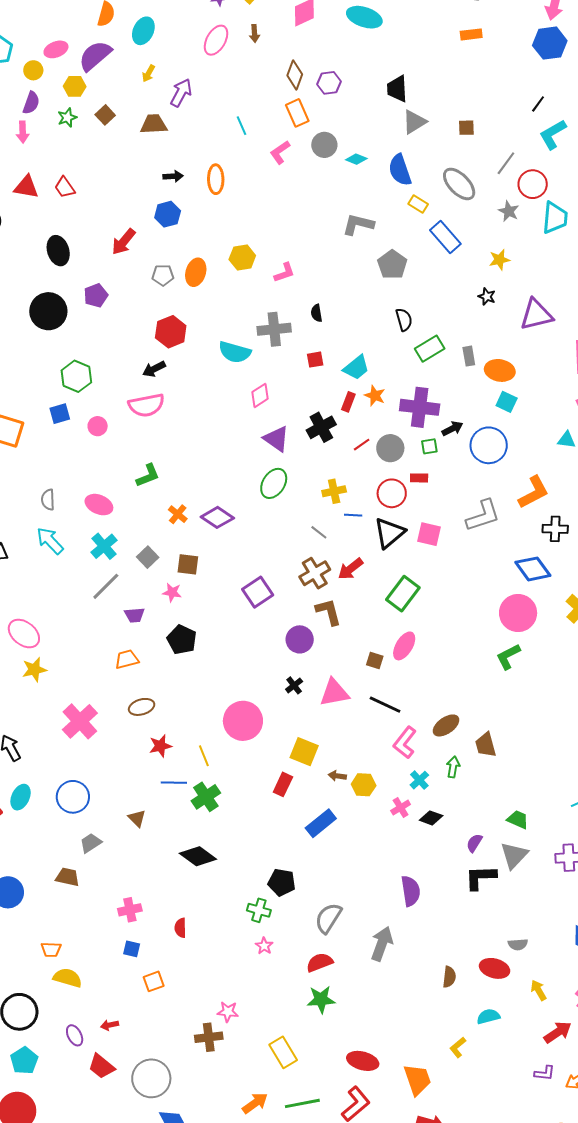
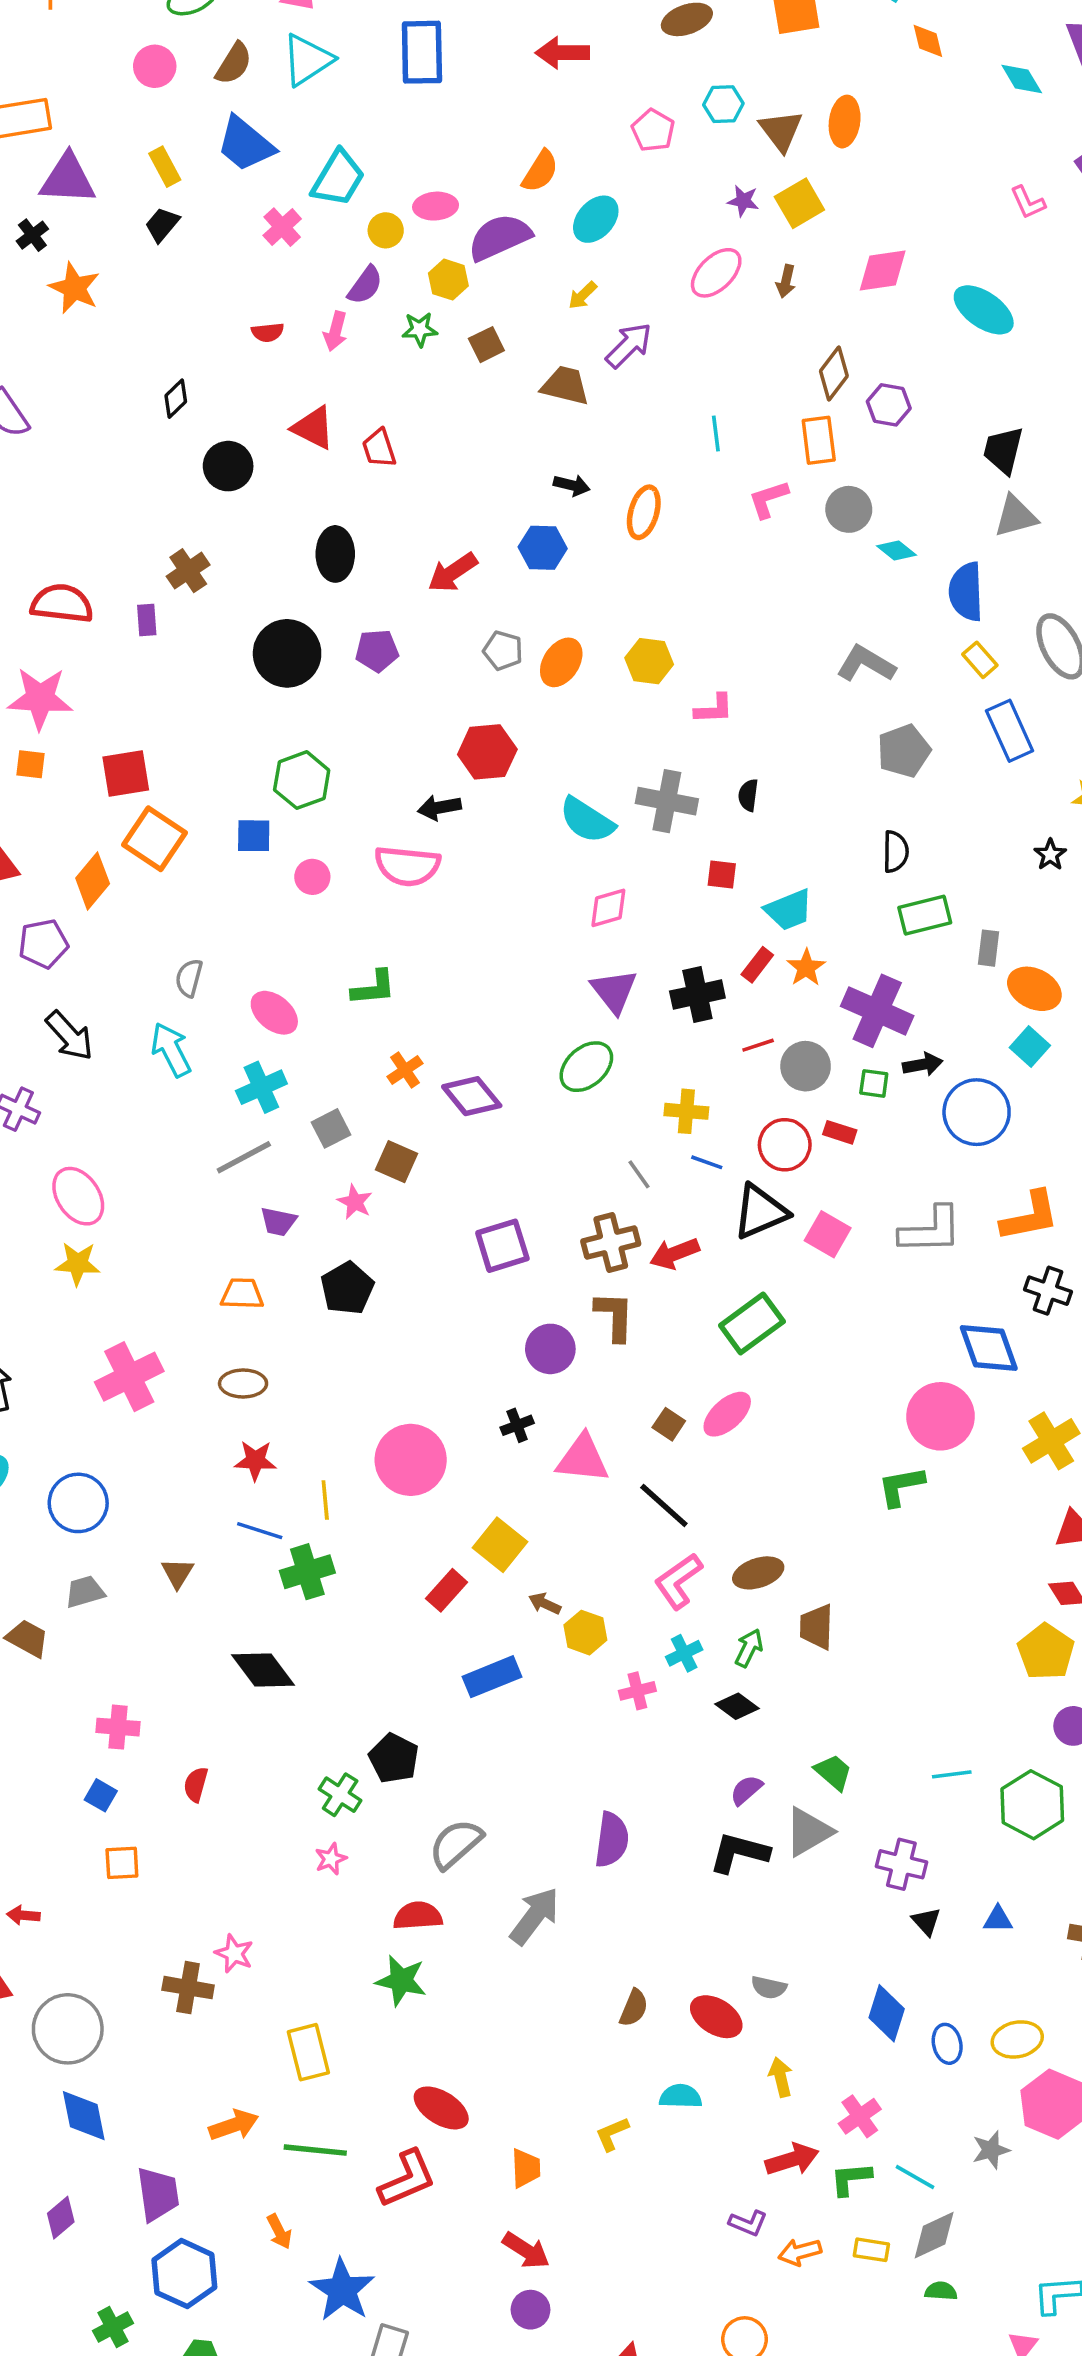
black diamond: (431, 818) -> (737, 1706), moved
orange trapezoid: (417, 1079) -> (526, 2168), size x0.7

